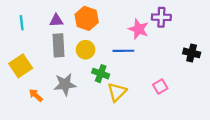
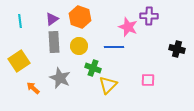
purple triangle: (56, 20) -> (52, 19), turned -32
gray star: (65, 84) -> (60, 78), turned 30
pink square: (160, 87) -> (148, 80), turned 32

